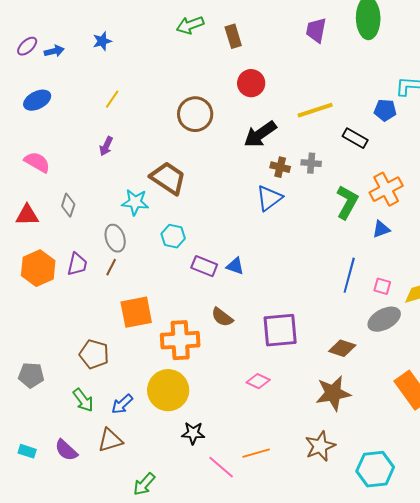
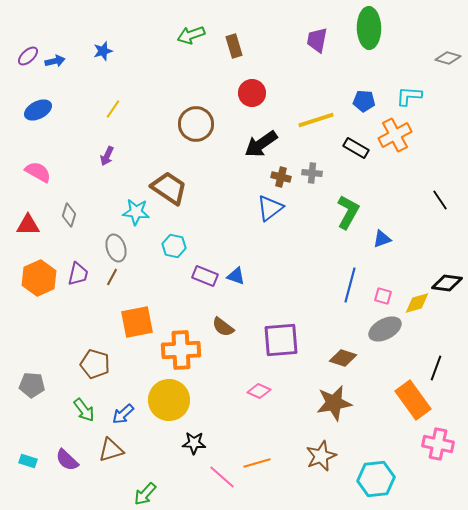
blue pentagon: (385, 110) -> (364, 101), moved
orange cross: (386, 189) -> (395, 135), moved

